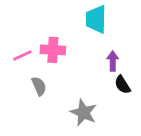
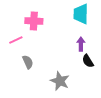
cyan trapezoid: (96, 19) -> (81, 14), moved
pink cross: (53, 50) -> (34, 21), moved

